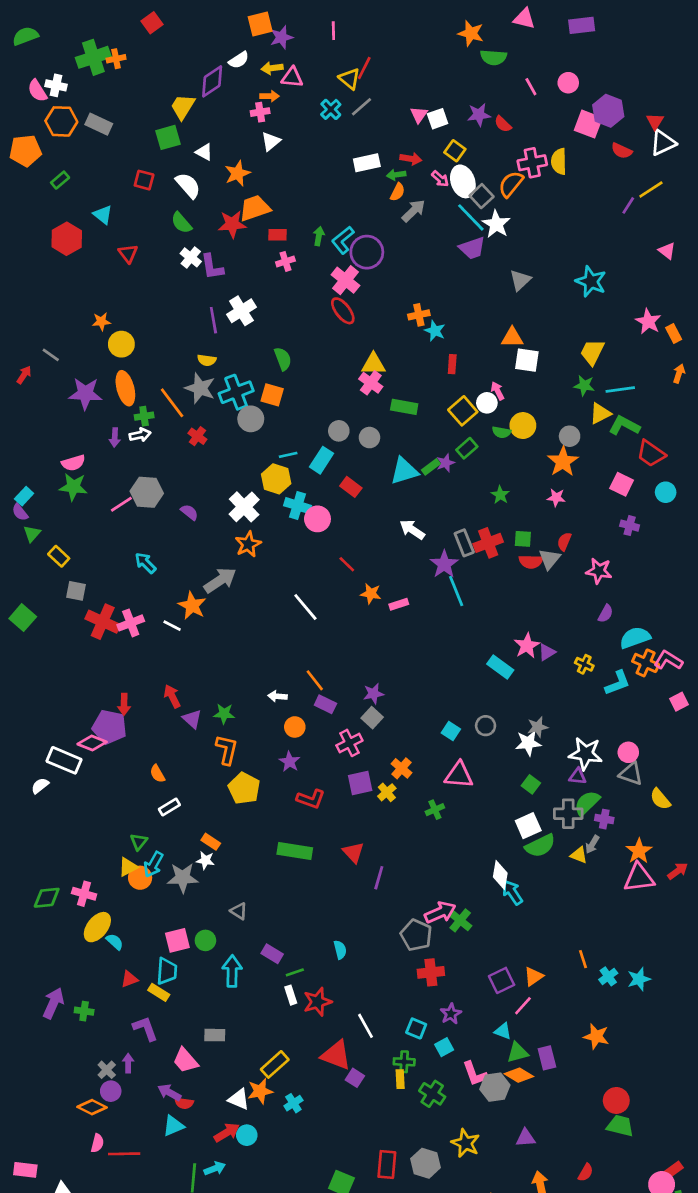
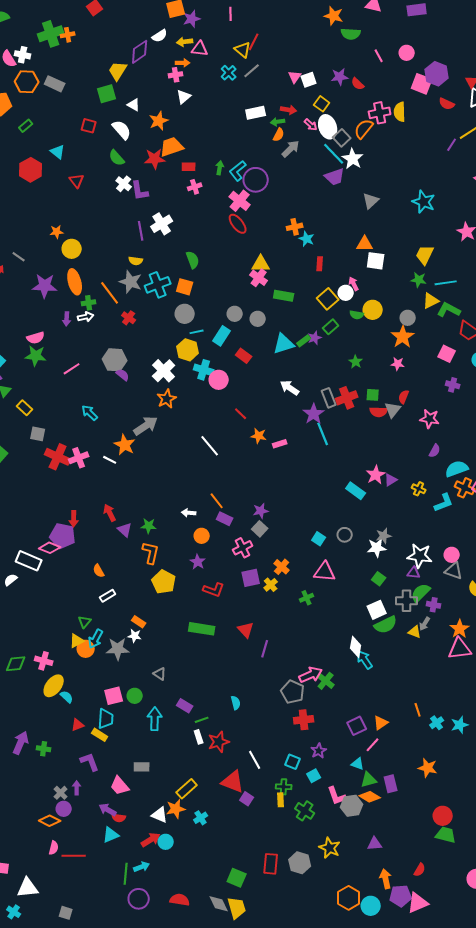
gray circle: (251, 419) -> (185, 314), moved
gray hexagon: (147, 492) -> (115, 360), moved

